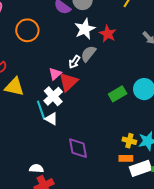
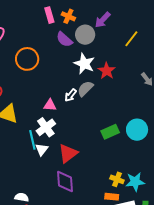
white star: (85, 29) -> (84, 64), turned -30
pink triangle: (55, 74) -> (50, 105), turned 40
red triangle: (68, 82) -> (68, 153), moved
white triangle: (51, 119) -> (42, 149), turned 32

